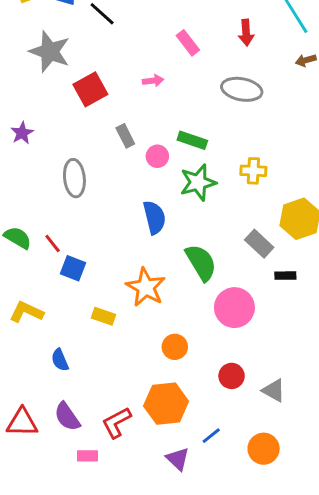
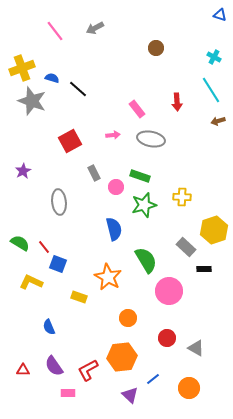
gray star: (50, 52) -> (32, 101), moved
gray ellipse: (242, 89) -> (151, 139), moved
yellow L-shape: (26, 312) -> (31, 282), moved
red triangle: (22, 422) -> (23, 370), size x0.6

